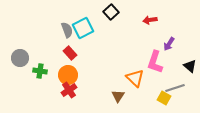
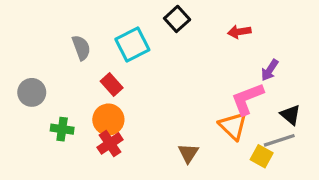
gray semicircle: (67, 30) -> (81, 48), moved
pink L-shape: (155, 62) -> (247, 99), turned 50
black triangle: (190, 66) -> (290, 115), moved
green cross: (40, 71) -> (62, 129), moved
orange triangle: (135, 78) -> (233, 126), moved

